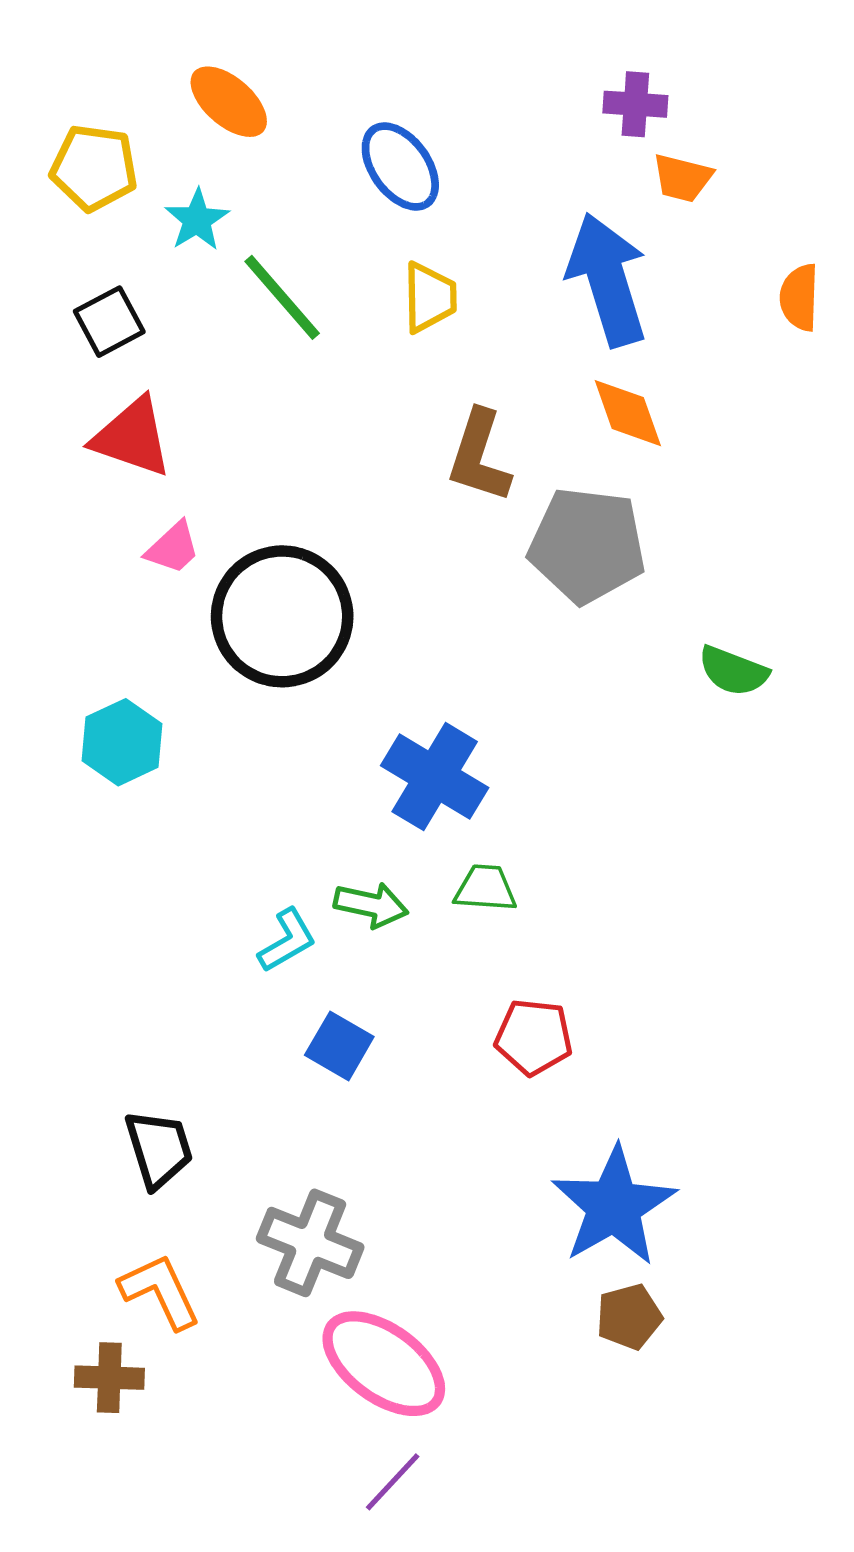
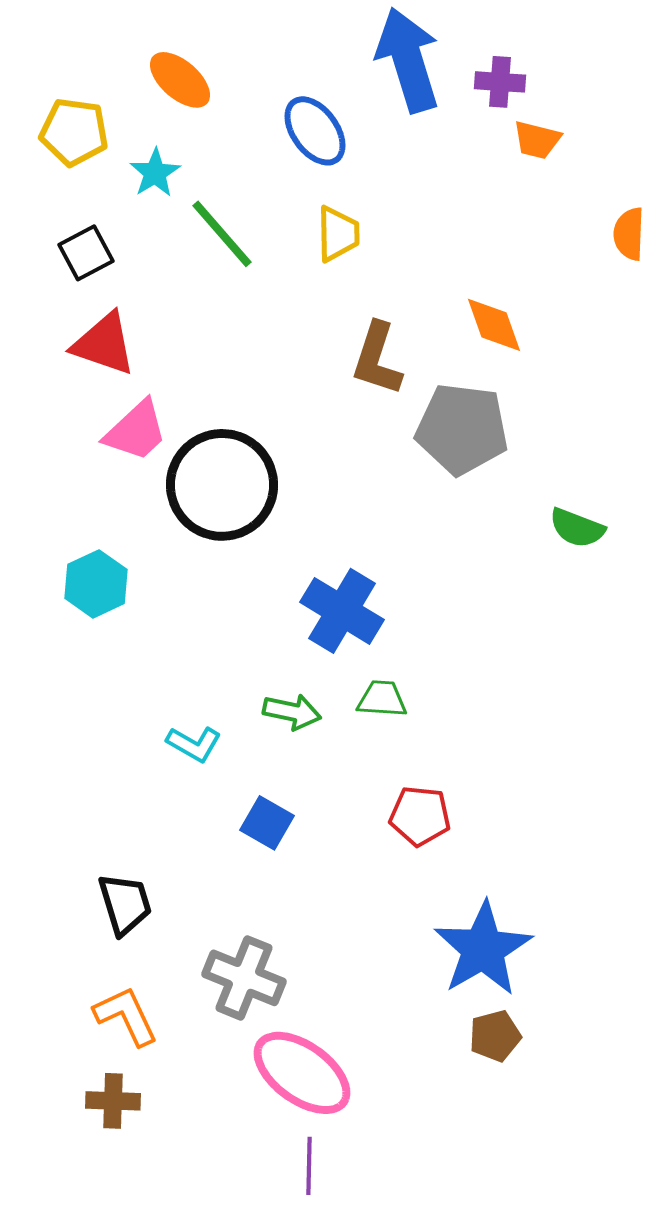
blue arrow: (607, 280) -> (408, 60), moved
pink trapezoid: (173, 548) -> (136, 431), size x1.5
cyan L-shape: (287, 940) -> (194, 744), moved, turned 60
brown cross: (109, 1378) -> (113, 1101), moved
purple line: (393, 1482) -> (309, 1166), turned -42

